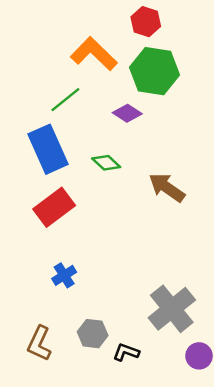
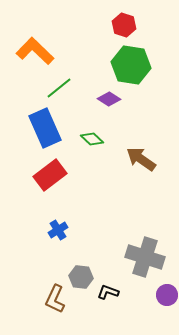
orange L-shape: (94, 54) -> (35, 51), moved
gray cross: (172, 309) -> (145, 257), turned -33
brown L-shape: (39, 343) -> (55, 299), moved

